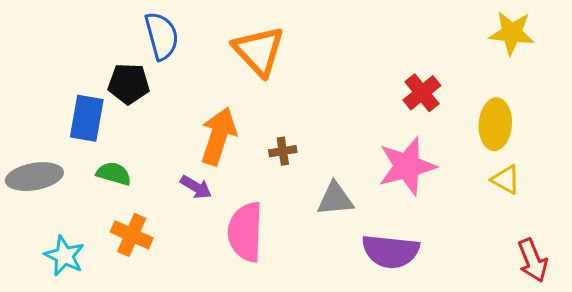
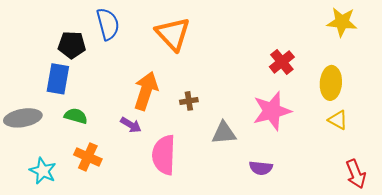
black pentagon: (129, 84) -> (72, 45), moved
purple semicircle: (391, 251) -> (261, 168), size x0.6

